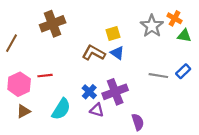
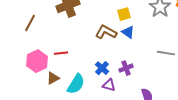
purple cross: (115, 92) -> (126, 68), size x0.6
brown triangle: (23, 111) -> (53, 78), moved

